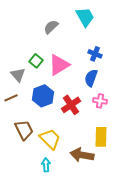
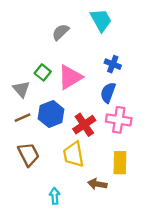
brown line: (11, 98) -> (23, 118), moved
pink cross: (100, 101) -> (119, 120), size x1.5
yellow trapezoid: (50, 139) -> (74, 154), moved, turned -145
brown arrow: (82, 155) -> (97, 184), size x0.7

